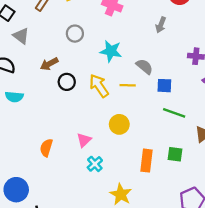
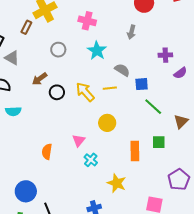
cyan star: (111, 51) -> (97, 51), moved, turned 30
green line: (174, 113) -> (153, 107), turned 30

